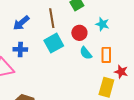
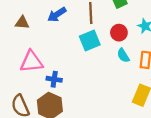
blue cross: (20, 49) -> (54, 79), moved

